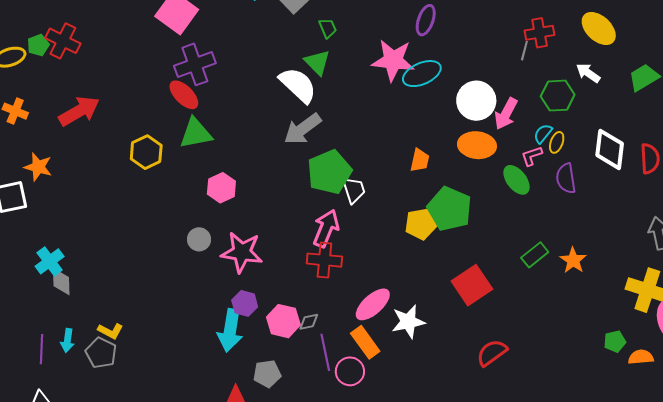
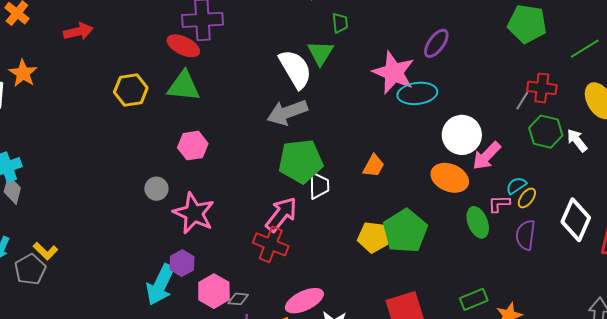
red ellipse: (184, 95) -> (183, 46), turned -36
green hexagon: (558, 96) -> (546, 132), moved
red arrow: (79, 111) -> (78, 31), size x0.7
orange trapezoid: (420, 160) -> (374, 166), moved

